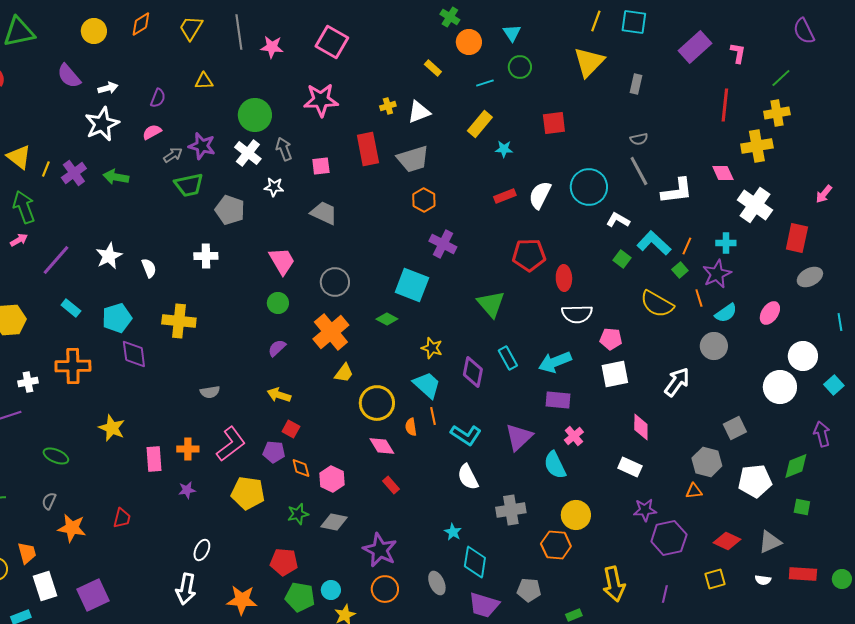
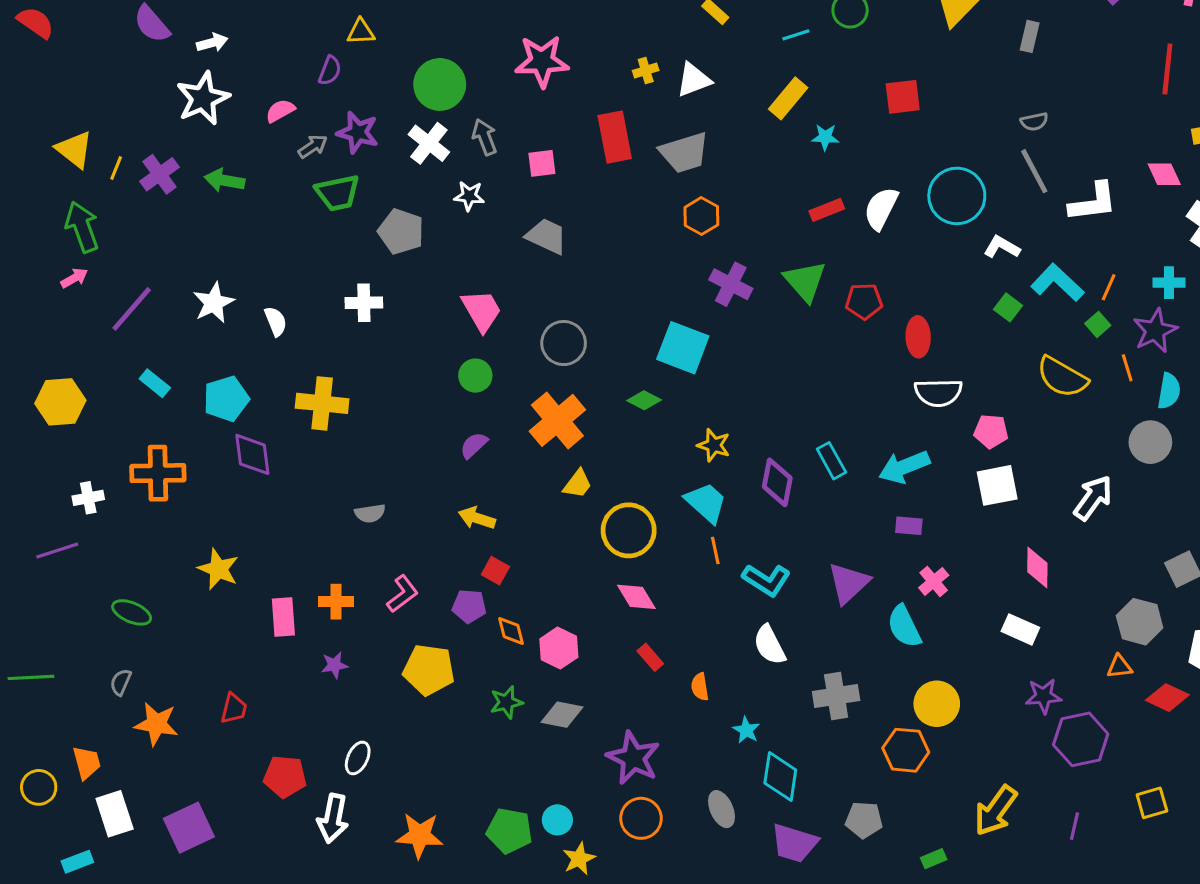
purple semicircle: (158, 98) -> (330, 71), moved
red pentagon: (529, 255) -> (864, 301), size x0.7
green triangle: (491, 304) -> (805, 281), moved
cyan semicircle: (726, 313) -> (1169, 391), turned -45
purple rectangle: (558, 400) -> (909, 526), size x0.7
orange semicircle: (411, 427) -> (700, 687), moved
pink L-shape: (231, 444) -> (403, 594), size x0.7
red diamond: (727, 541) -> (1167, 698), moved
red pentagon: (284, 562) -> (285, 777), moved
yellow arrow: (614, 584) -> (996, 811), turned 48

